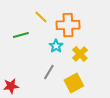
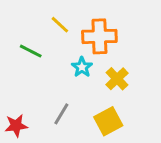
green line: (21, 35) -> (31, 51), turned 42
gray line: (49, 72) -> (61, 114), moved

